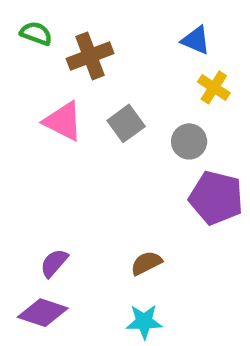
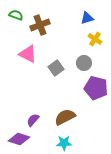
blue triangle: (196, 40) -> (87, 18), turned -40
gray square: (126, 123) -> (56, 68), moved
purple semicircle: (54, 263) -> (33, 120), moved
brown semicircle: (146, 263) -> (65, 117), size x1.5

